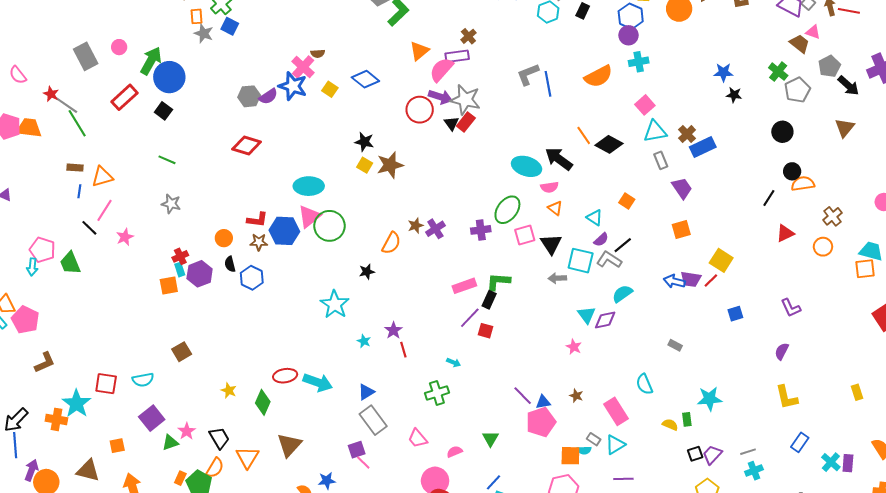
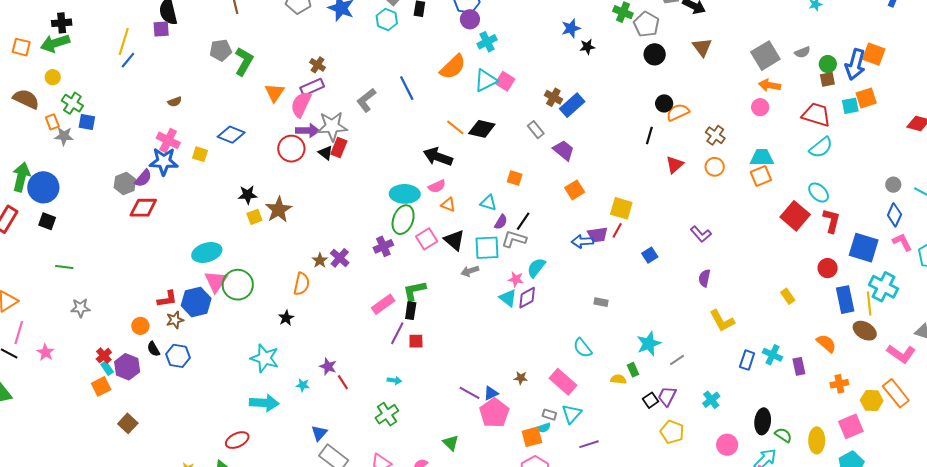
brown semicircle: (318, 54) -> (175, 102), moved
gray L-shape: (528, 74) -> (366, 100), moved
cyan triangle: (655, 131) -> (486, 81), moved
black circle: (782, 132) -> (655, 54), moved
red diamond: (247, 146) -> (143, 208), moved
yellow square: (365, 165) -> (254, 217), turned -35
cyan ellipse: (527, 166) -> (405, 194), moved
pink star: (574, 347) -> (516, 279), moved
brown square: (182, 352) -> (128, 423), moved
cyan arrow: (318, 382) -> (264, 403), moved
gray line: (748, 452) -> (677, 360), moved
cyan cross: (831, 462) -> (772, 355), moved

